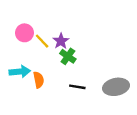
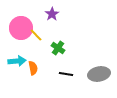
pink circle: (24, 33) -> (21, 28), size x1.5
purple star: (61, 41) -> (52, 14), moved

